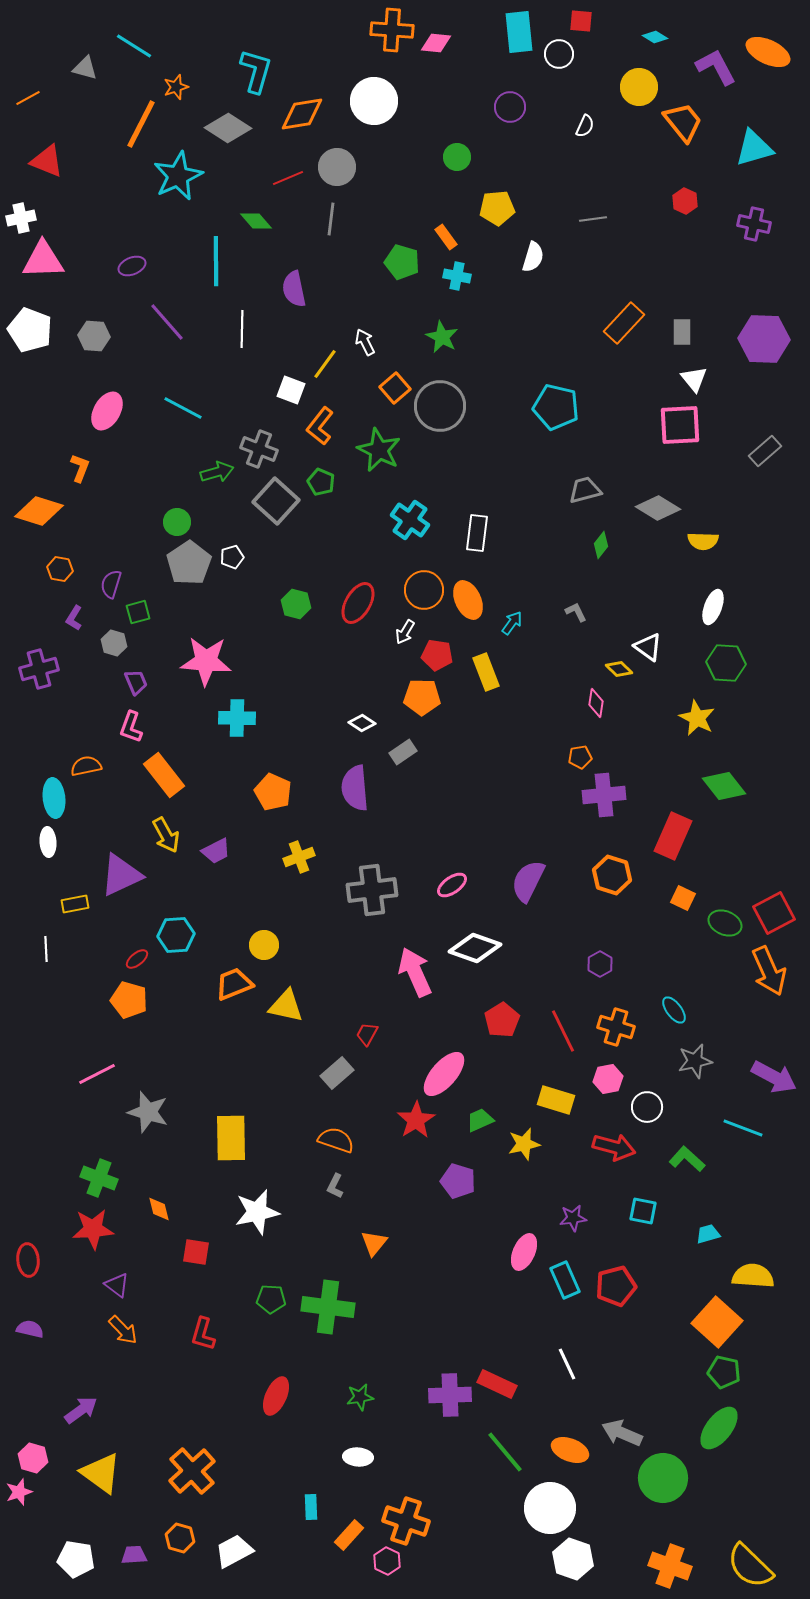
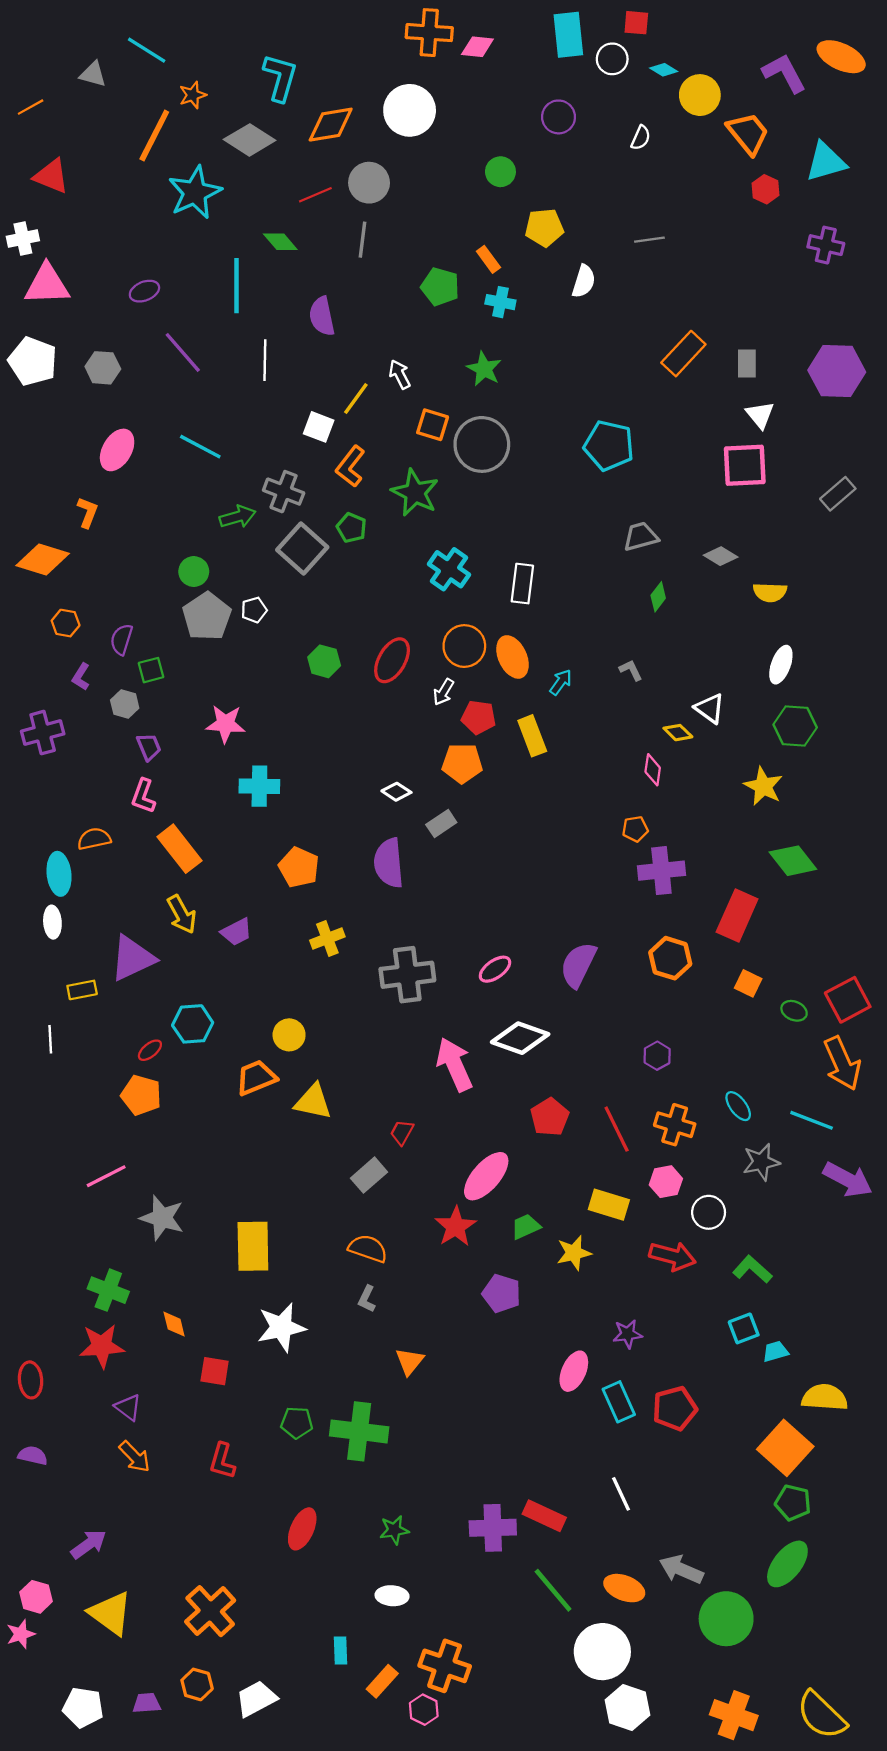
cyan diamond: (655, 37) -> (664, 70), moved
red hexagon: (685, 201) -> (766, 189), moved
orange square: (395, 388) -> (433, 425), turned -32
gray diamond: (658, 508) -> (721, 556), size x0.7
pink star: (206, 661) -> (226, 724), size x0.7
green ellipse: (725, 923) -> (794, 1011), size x0.7
cyan line: (743, 1128) -> (812, 1120), moved
cyan square: (643, 1211) -> (744, 1328), moved, turned -32

